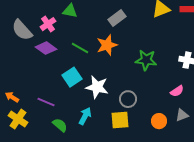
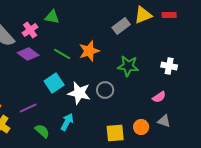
gray rectangle: (117, 18) -> (121, 26), moved
gray circle: (128, 99) -> (105, 90), moved
purple line: (46, 102) -> (28, 108), turned -48
gray triangle: (182, 115) -> (164, 121), turned 40
yellow square: (120, 120) -> (115, 133), moved

